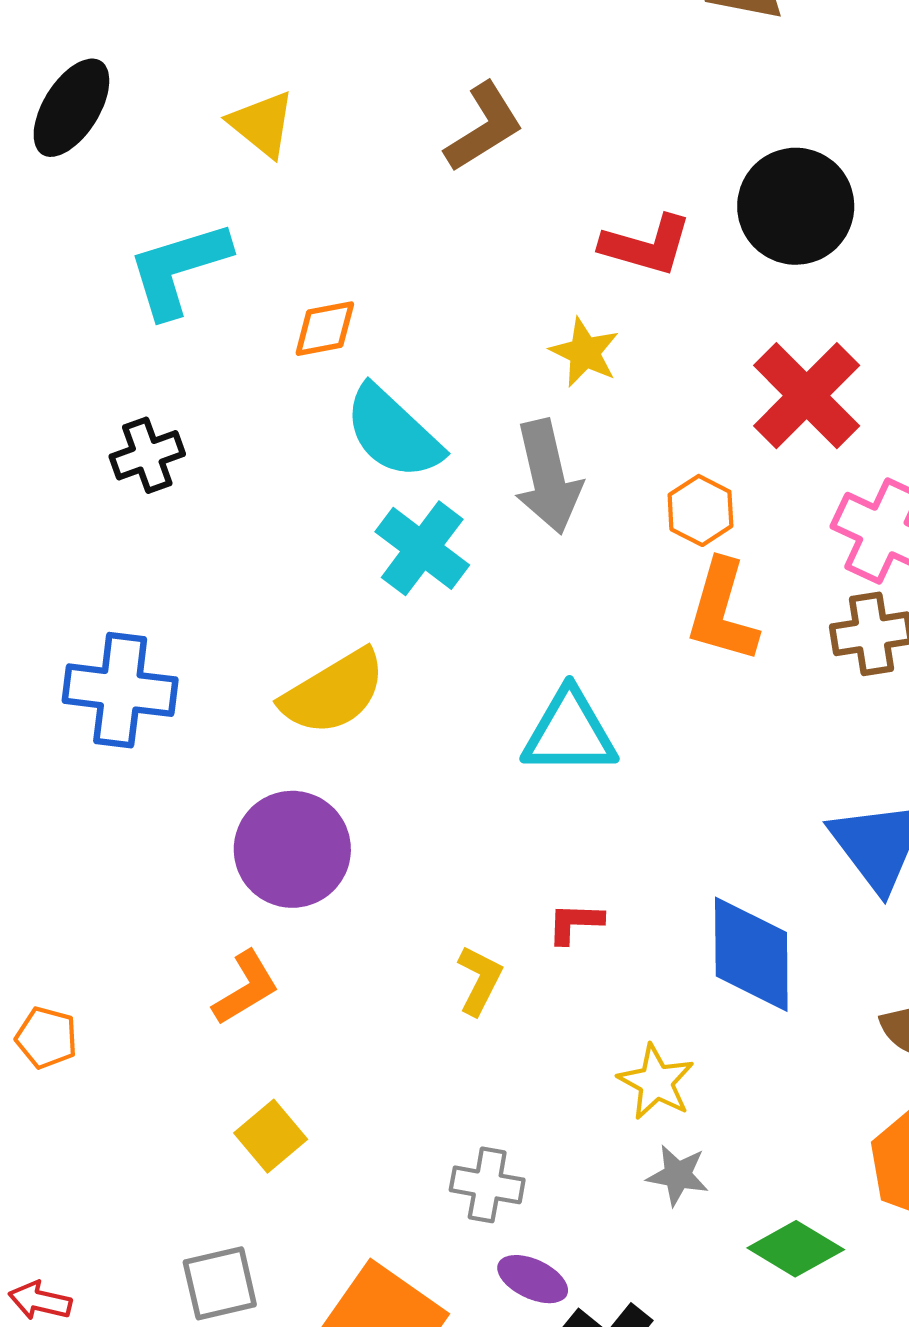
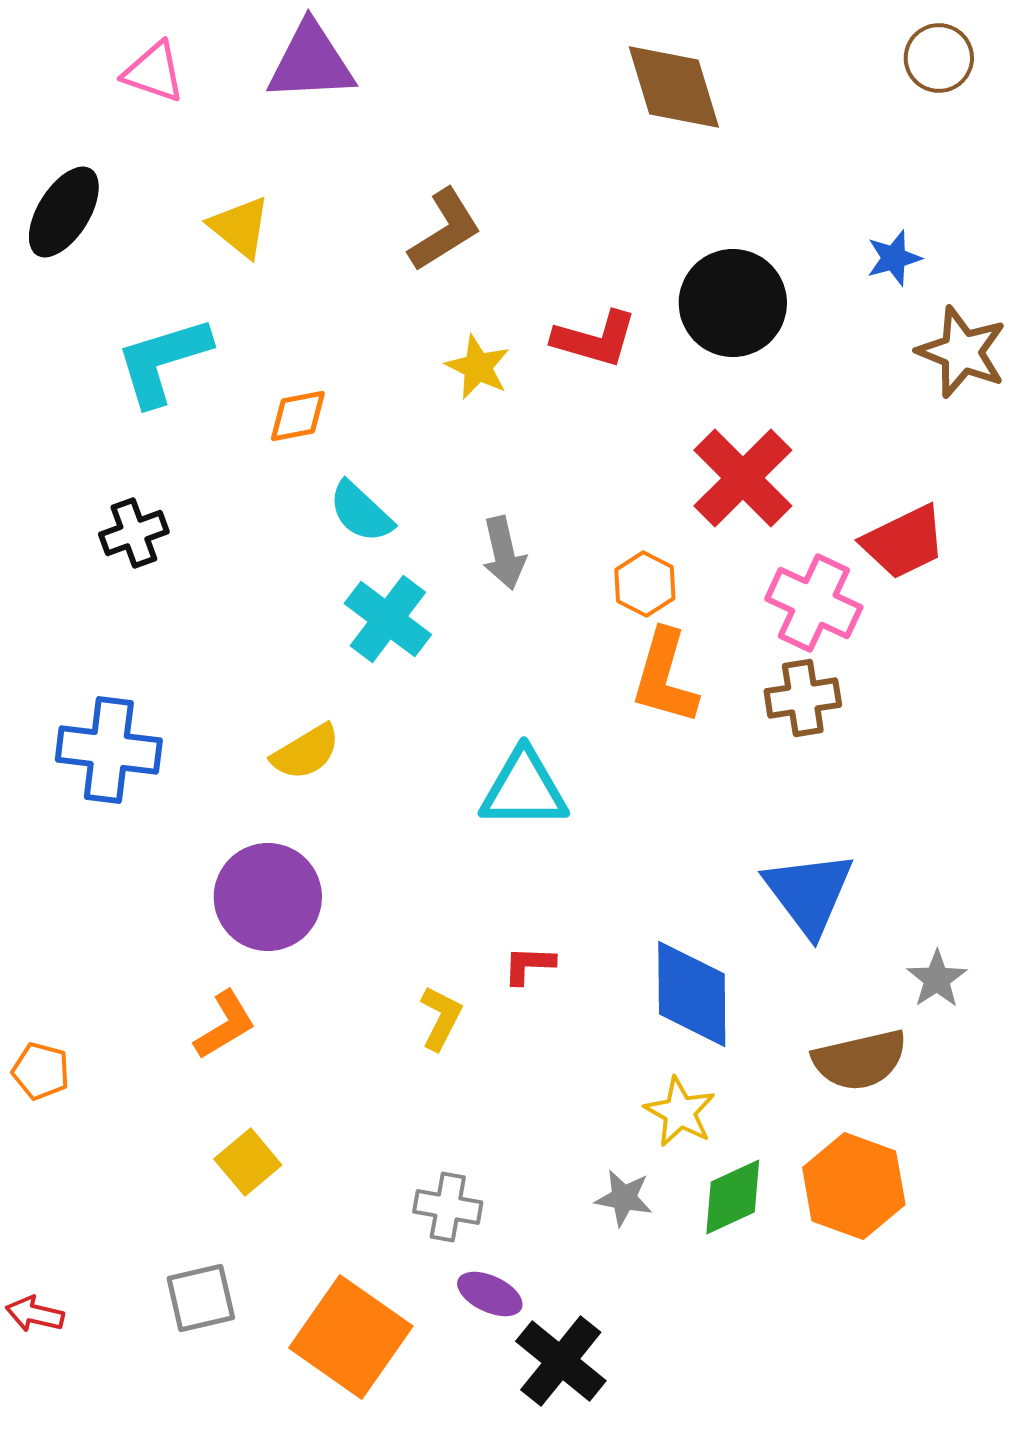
yellow star: (585, 352) -> (478, 367), moved
cyan semicircle: (393, 432) -> (361, 512), size x0.7
gray arrow: (548, 477) -> (504, 553), size x0.7
yellow semicircle: (333, 692) -> (306, 752), size x0.7
yellow star: (656, 1082) -> (680, 1112), moved
green diamond: (796, 1249) -> (733, 1197), moved, turned -56

